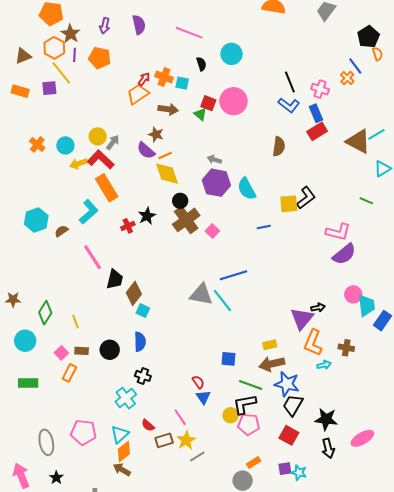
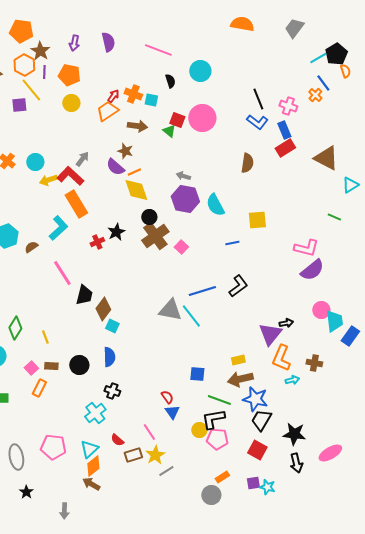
cyan line: (376, 134) -> (318, 58), moved
yellow circle: (98, 136) -> (71, 103), moved
black L-shape: (306, 198) -> (238, 286), moved

